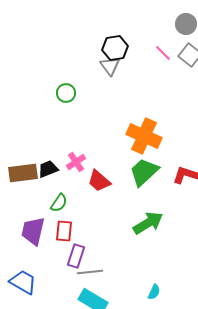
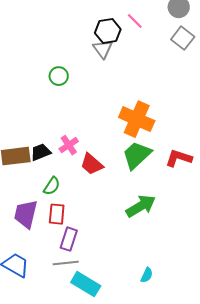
pink line: (163, 53) -> (135, 21), moved
gray line: (90, 272) -> (66, 263), moved

